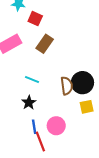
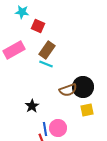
cyan line: (32, 80) -> (46, 64), moved
brown semicircle: (67, 86) -> (68, 90), turned 78
blue line: (34, 127) -> (45, 129), moved

